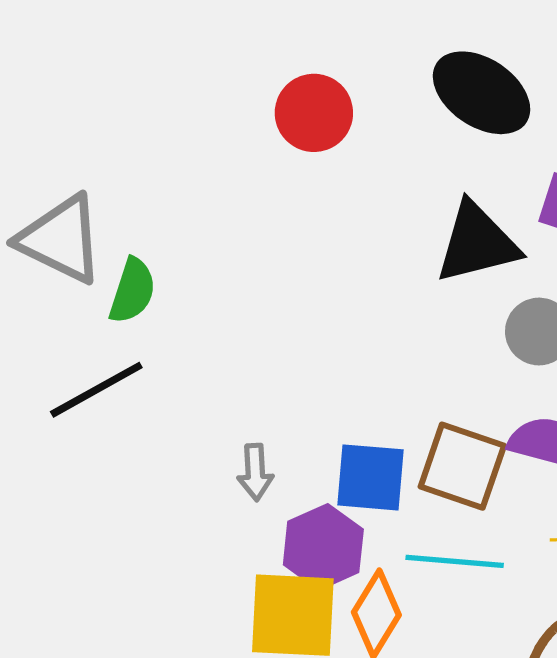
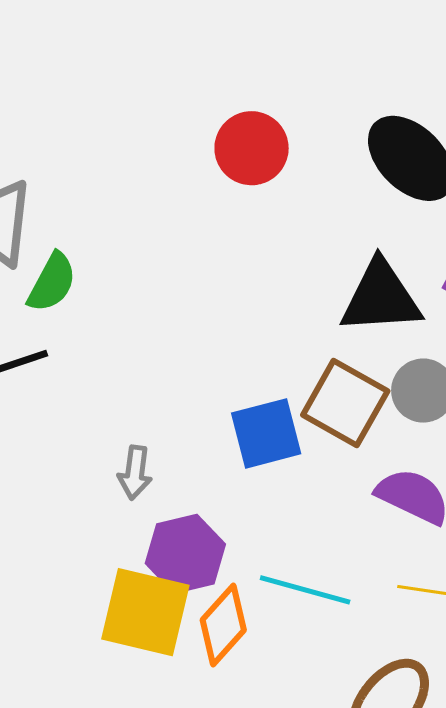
brown square: (462, 466) -> (345, 403), moved
blue square: (371, 477) -> (266, 433), moved, turned -30

